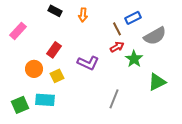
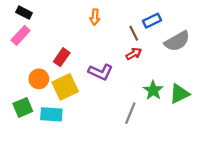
black rectangle: (55, 11) -> (24, 13), moved
green star: (134, 59) -> (153, 90), moved
yellow square: (57, 76) -> (65, 87), size x1.6
green square: (20, 105) -> (23, 107), moved

